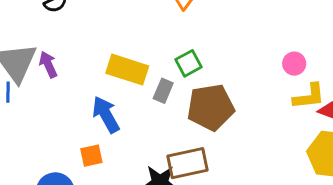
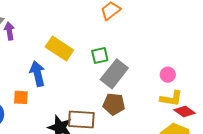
gray rectangle: (163, 91) -> (114, 74), moved, size x1.8
brown pentagon: (211, 107) -> (114, 104), moved, size x0.7

